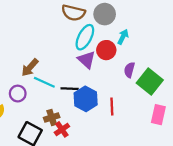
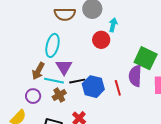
cyan ellipse: (85, 37) -> (52, 45), moved
purple triangle: (86, 60) -> (64, 67), moved, turned 30
purple semicircle: (129, 70) -> (135, 76), moved, size x1.5
brown cross: (52, 117) -> (59, 95), moved

